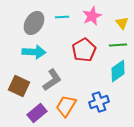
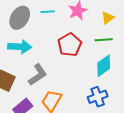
yellow triangle: (122, 23) -> (108, 18), turned 32
blue cross: (99, 102) -> (98, 97), moved

